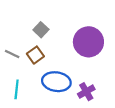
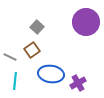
purple circle: (88, 42) -> (86, 22), moved
gray line: (12, 54) -> (10, 57), moved

